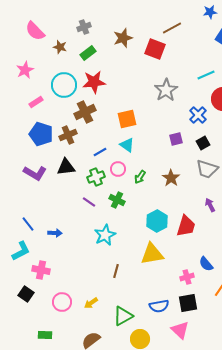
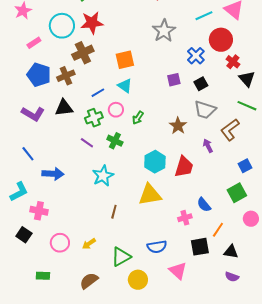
brown star: (171, 178) -> (178, 126), moved
blue line: (28, 224) -> (28, 154), moved
blue arrow: (55, 233) -> (53, 174), size x1.5
black square: (188, 303) -> (200, 247), moved

